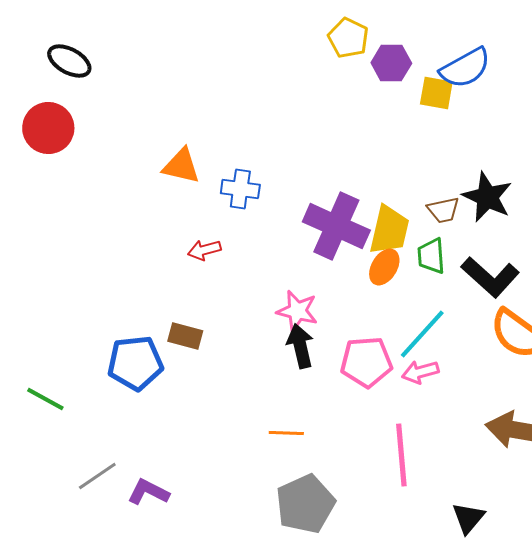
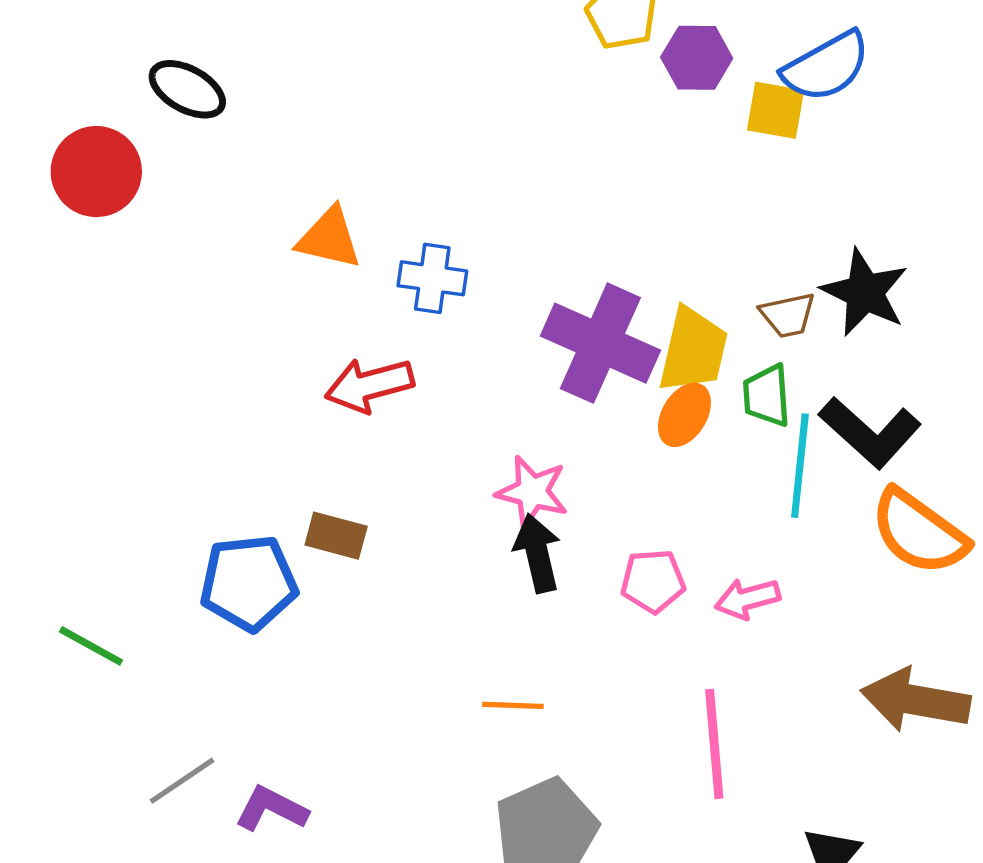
black ellipse: (69, 61) -> (187, 89), moved
red arrow: (204, 250) -> (369, 385), size x1.5
cyan line: (422, 334) -> (800, 466), moved, turned -36
pink pentagon: (366, 362) -> (653, 581), size x0.7

